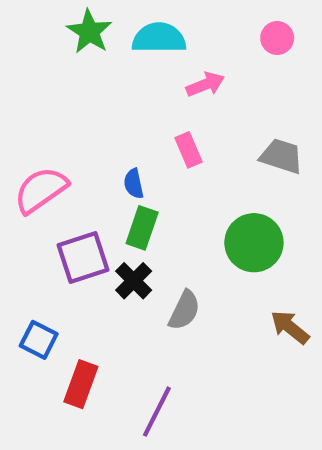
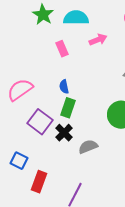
pink rectangle: (189, 150) -> (62, 49), moved
purple square: (83, 258) -> (40, 122), turned -35
gray semicircle: (184, 310) -> (88, 147), turned -138

